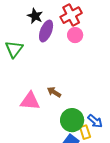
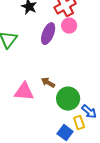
purple ellipse: (46, 31) -> (48, 34), moved
green circle: (72, 120) -> (68, 99), moved

